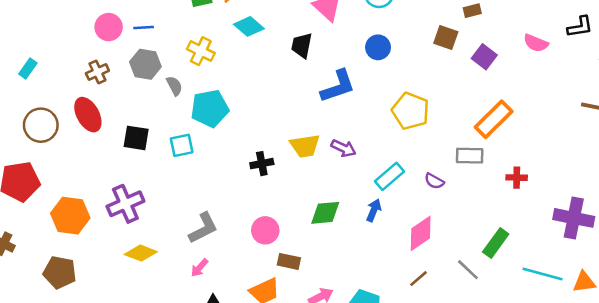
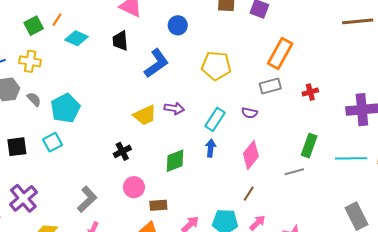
yellow cross: (201, 51) -> (30, 61), moved
black cross: (262, 164) -> (122, 151), moved
gray line: (468, 270) -> (294, 172), turned -42
brown line: (418, 279) -> (249, 194), moved

